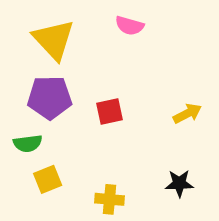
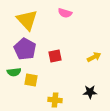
purple pentagon: (50, 98) -> (25, 49), turned 30
yellow square: (48, 179) -> (31, 80), moved, turned 32

